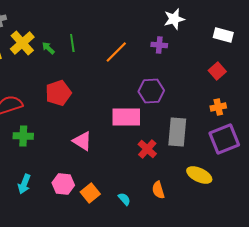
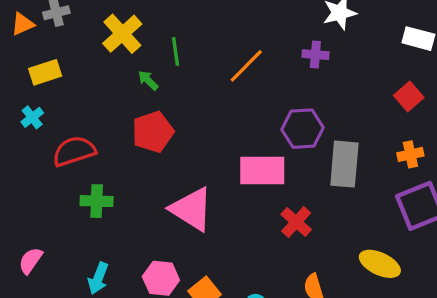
yellow cross: (22, 43) -> (122, 34), moved
green arrow: (48, 48) -> (148, 80), moved
gray rectangle: (177, 132) -> (344, 164), moved
pink triangle: (82, 141) -> (192, 209), size x1.4

